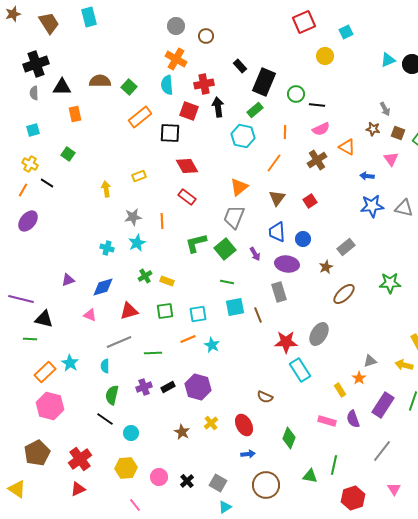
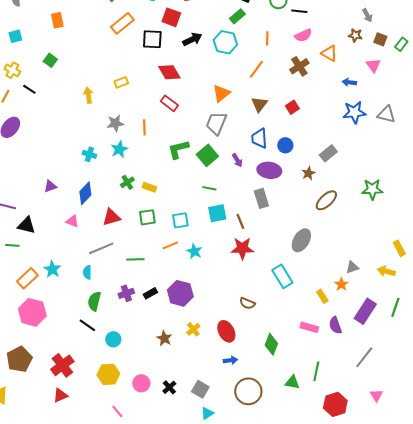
black arrow: (218, 107) -> (192, 39), moved, turned 72
blue diamond: (103, 287) -> (85, 193), turned -30
red star: (286, 342) -> (242, 248), moved

